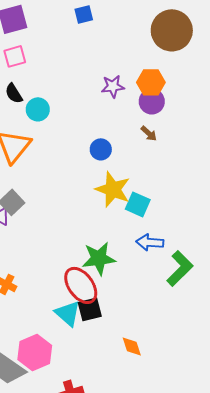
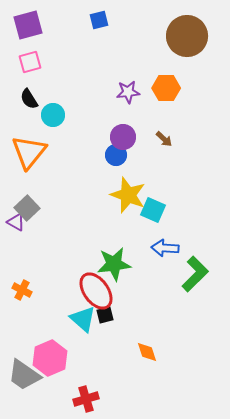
purple circle: (152, 101) -> (123, 137), moved
black square: (90, 309) -> (105, 315), size x0.7

